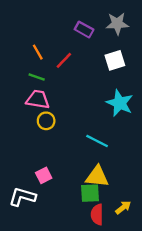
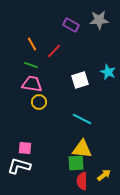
white square: (115, 60) -> (80, 80), moved
cyan star: (120, 103) -> (108, 72), moved, size x0.7
pink square: (44, 175) -> (25, 148), moved, turned 32

